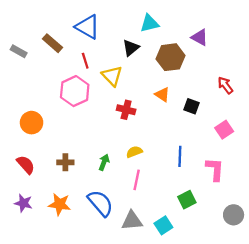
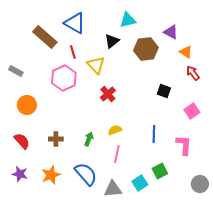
brown rectangle: (53, 43) -> (45, 37), size x1.4
gray rectangle: (19, 51) -> (16, 71), moved
orange triangle: (162, 95) -> (186, 52), moved
red cross: (126, 110) -> (108, 94), turned 35
orange star: (60, 204) -> (51, 175), turned -30
cyan square: (163, 225) -> (140, 183), moved

